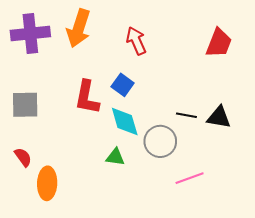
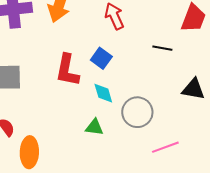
black line: (186, 115) -> (162, 48), moved
cyan diamond: (125, 122) -> (103, 93), size x0.7

